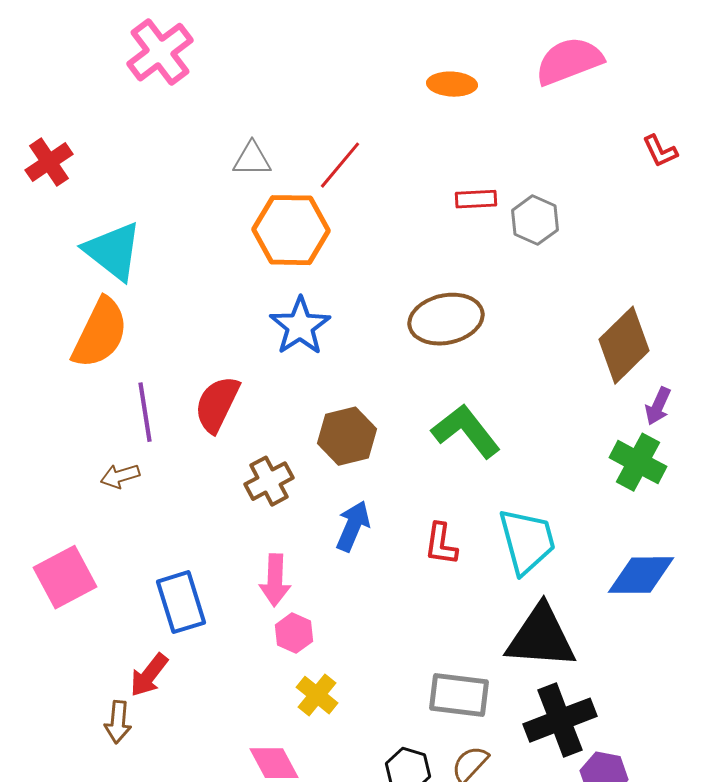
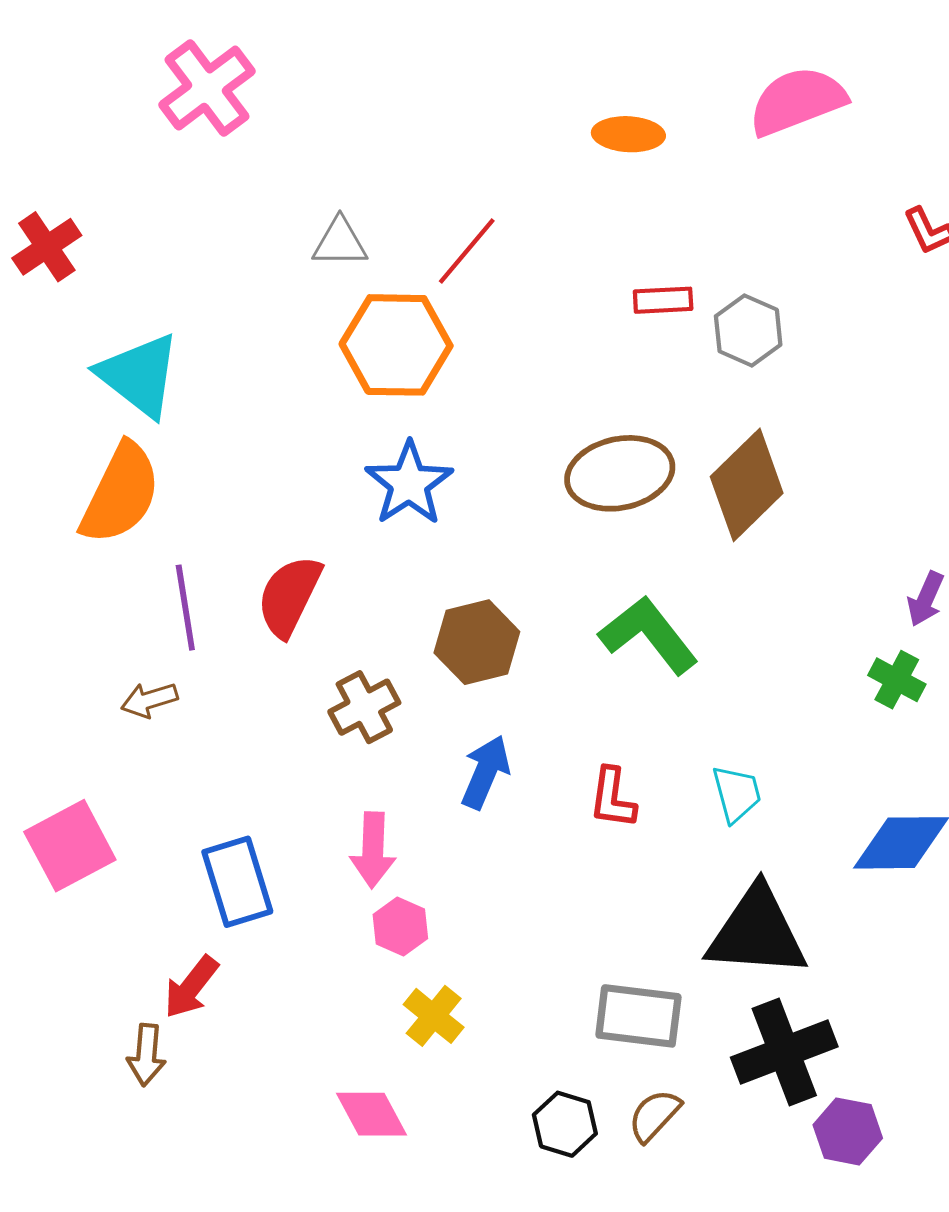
brown diamond: (624, 345) -> (747, 485), moved
green cross: (638, 462) -> (897, 680), size x0.7
cyan trapezoid: (527, 541) -> (737, 794), size x0.6

